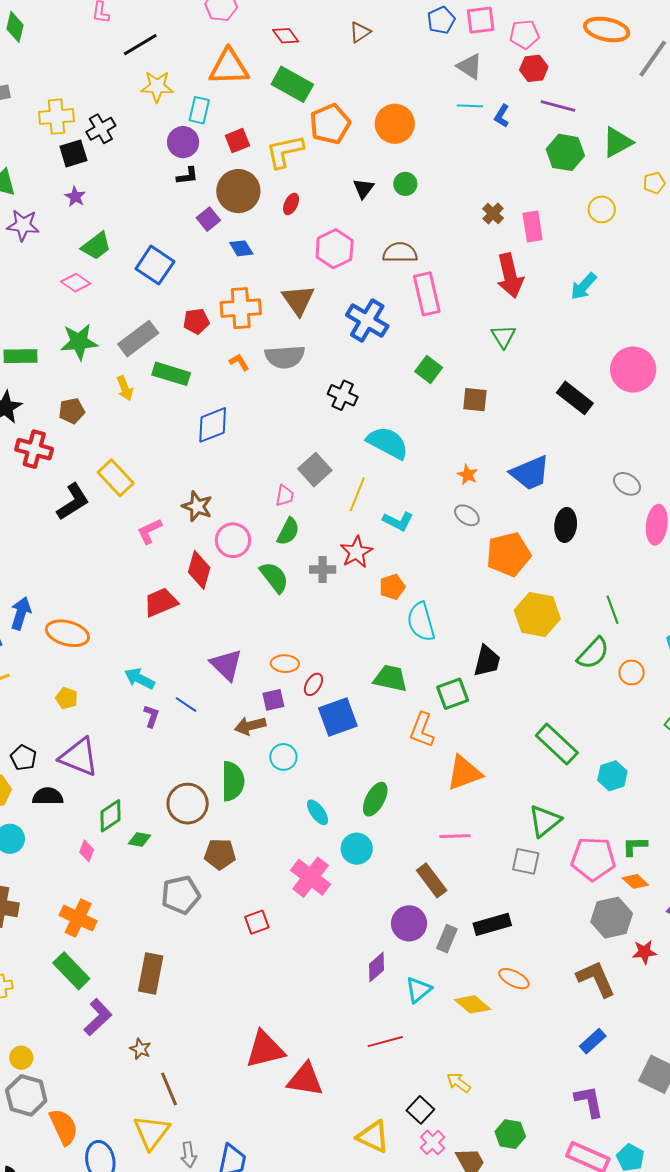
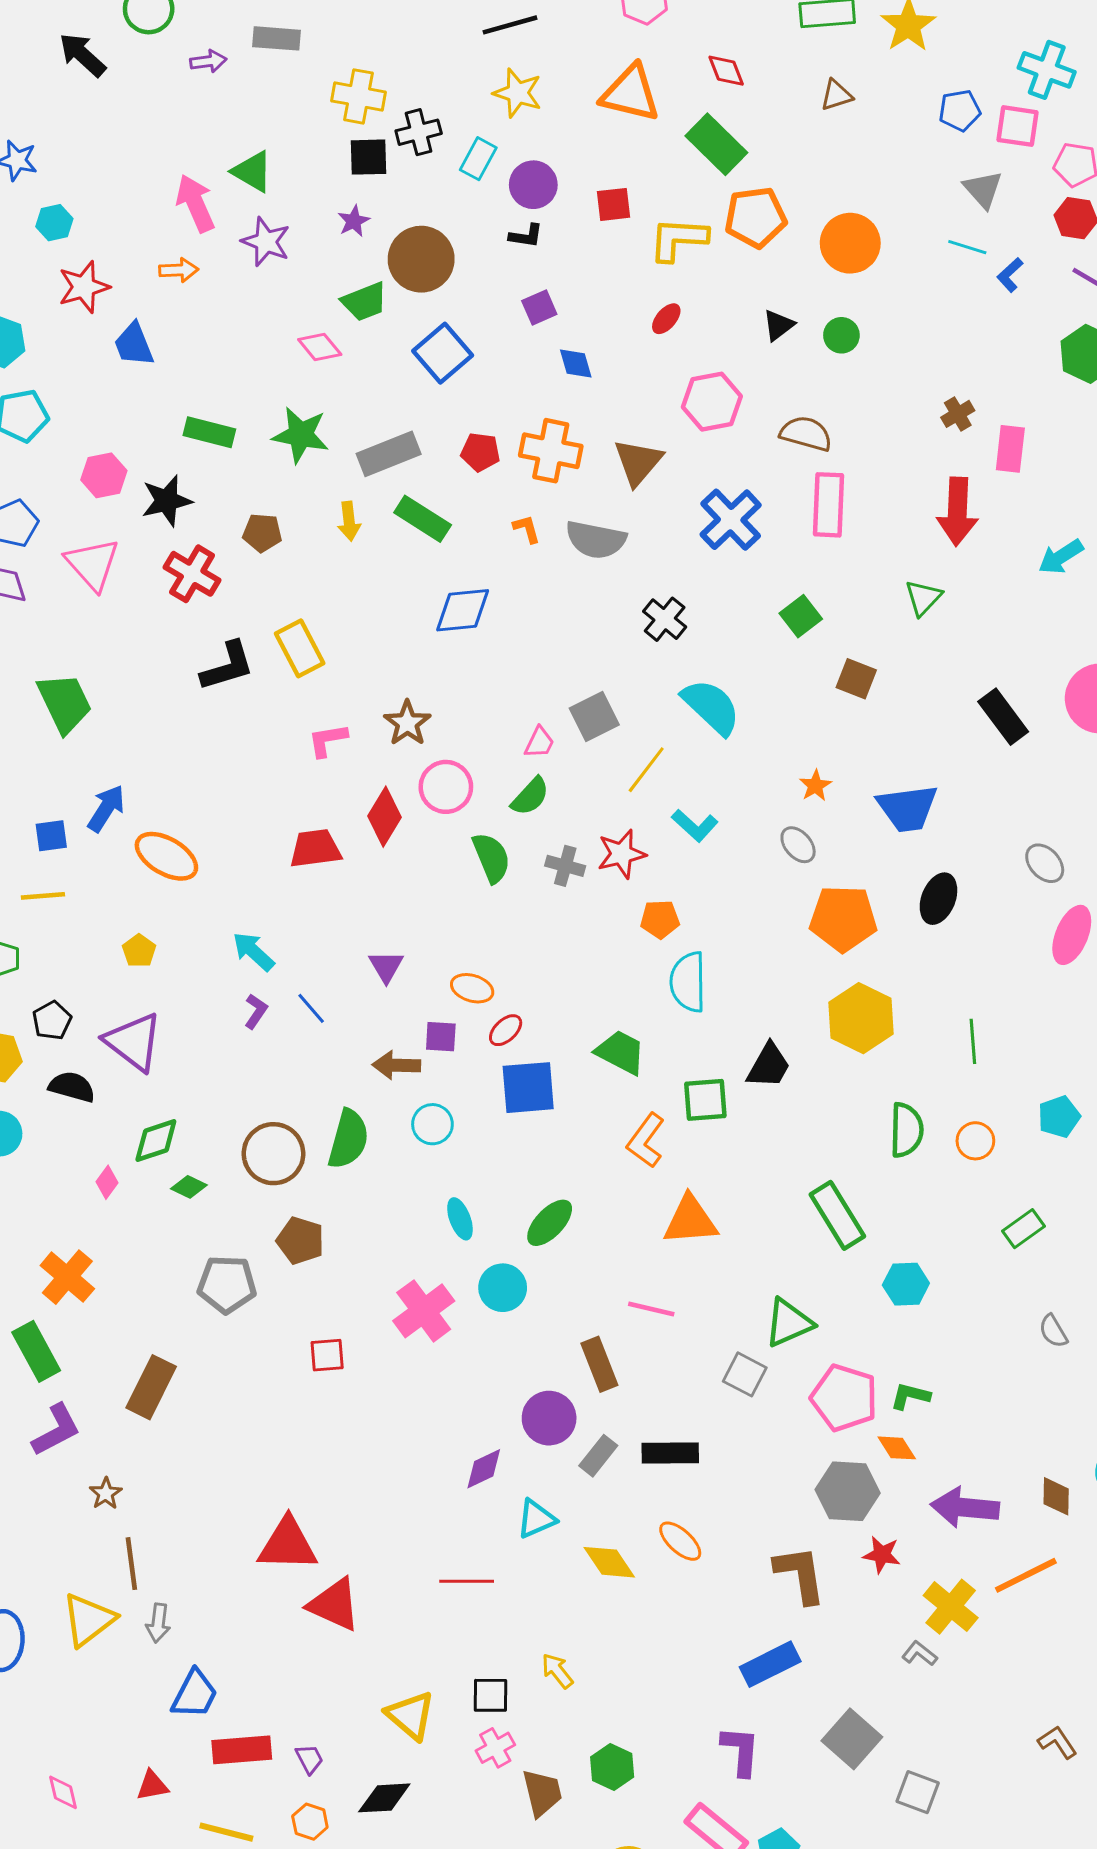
cyan rectangle: (199, 110) -> (478, 159), moved
brown circle: (238, 191) -> (421, 259), moved
green semicircle: (593, 653) -> (906, 1130), moved, turned -57
purple triangle: (226, 665) -> (386, 966), size x0.7
blue rectangle: (593, 1041) -> (770, 1664), size x1.4
black square: (420, 1110) -> (490, 1695), turned 32
gray arrow: (189, 1155) -> (158, 1623), moved

